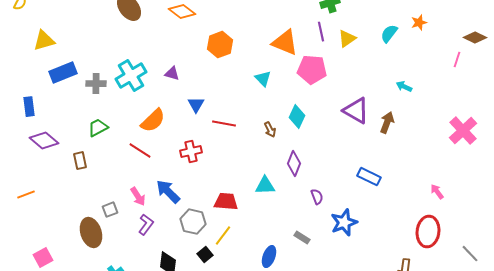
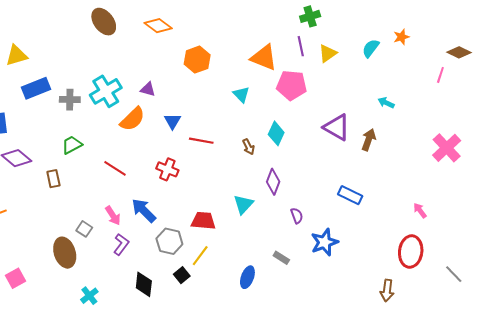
orange semicircle: (153, 121) -> (132, 119), moved
red cross: (191, 152) -> (167, 169), turned 35
cyan triangle: (265, 186) -> (243, 204), turned -45
gray square: (110, 210) -> (84, 229), turned -35

